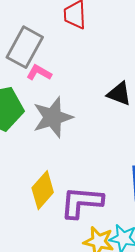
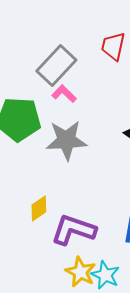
yellow diamond: (43, 190) -> (39, 208), size x0.7

